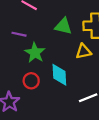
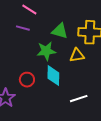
purple line: (19, 34) -> (23, 28), moved
green star: (35, 53) -> (46, 51), moved, turned 30

